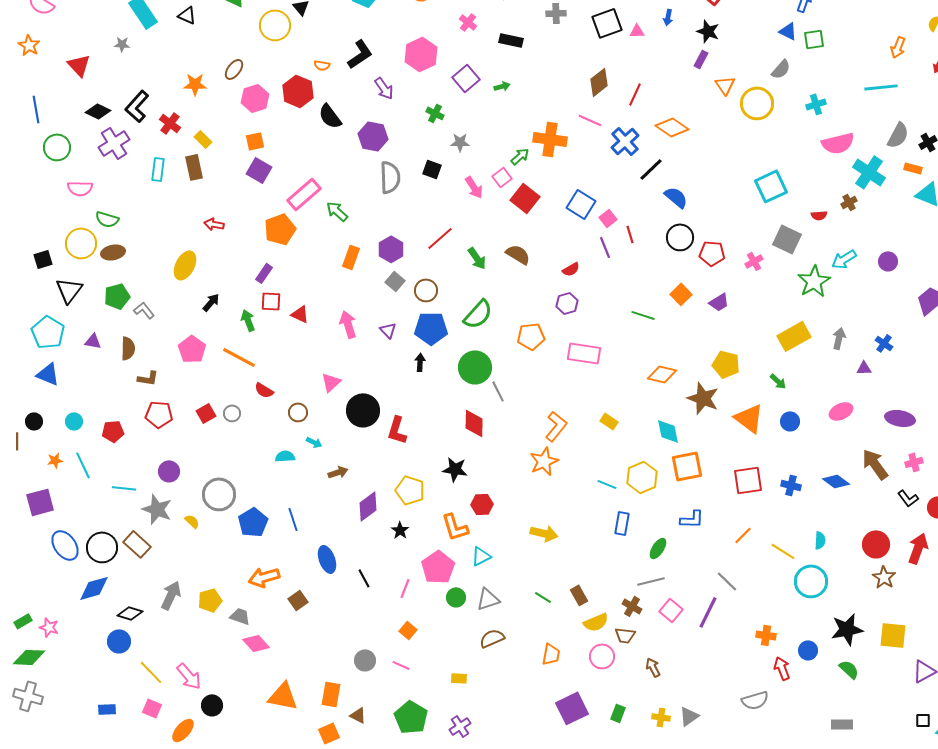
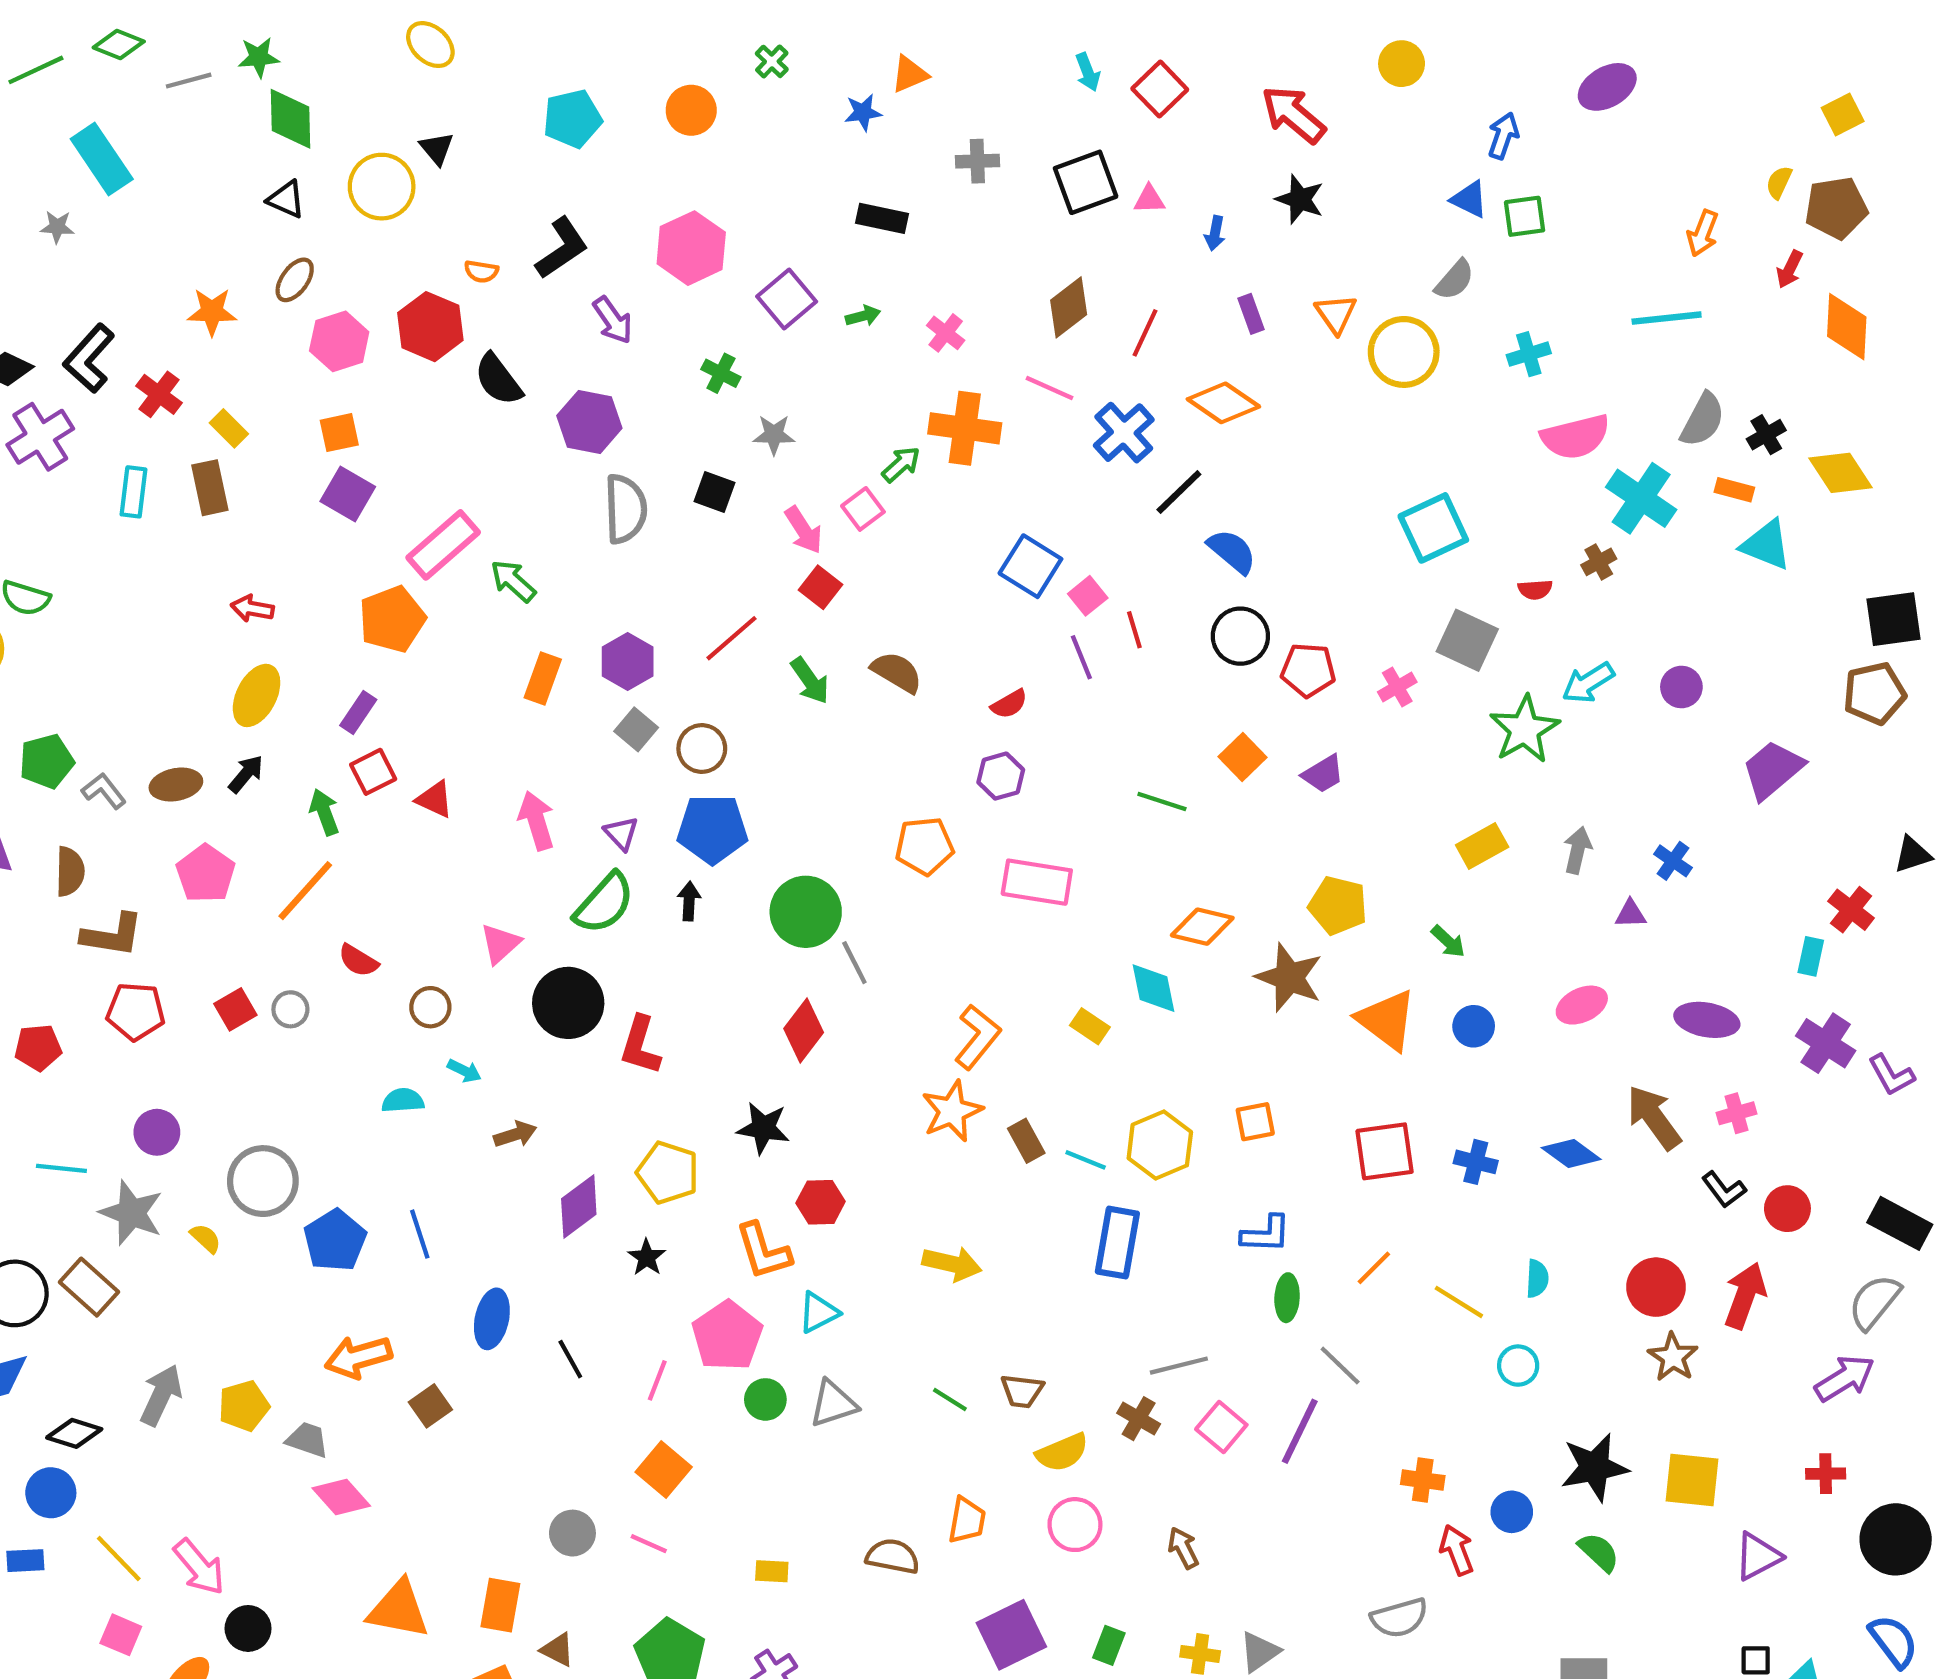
black triangle: (187, 15) -> (286, 199), moved
blue arrow: (668, 17) -> (1215, 233), moved
pink cross: (468, 22) -> (946, 333), moved
purple rectangle: (701, 59) -> (1251, 314), moved, turned -48
red square: (525, 198) -> (821, 587), moved, size x0.7
brown ellipse: (113, 252) -> (176, 785), moved
yellow ellipse: (185, 265) -> (257, 695), moved
red square: (271, 301) -> (373, 772), turned -30
green semicircle: (478, 314) -> (604, 903), moved
yellow rectangle: (794, 336) -> (1482, 846), size x0.7
orange line: (239, 357) -> (305, 891), turned -76
brown L-shape: (148, 378) -> (112, 935), size x1.4
red diamond: (474, 423) -> (804, 1031), turned 36
cyan diamond: (668, 431) -> (1153, 988), moved
orange square: (687, 466) -> (1255, 1122), size x0.6
blue rectangle: (622, 523) -> (1117, 1243), size x1.4
green ellipse: (658, 548) -> (1287, 1298), moved, turned -30
blue ellipse: (327, 559) -> (492, 1319), turned 32
cyan circle: (811, 581) -> (1518, 1366), size x0.6
brown rectangle: (579, 595) -> (1026, 1141), moved
orange square: (408, 630) -> (664, 1469), size x1.4
brown trapezoid: (625, 635) -> (1022, 1391), moved
brown semicircle: (492, 638) -> (893, 1556), moved, turned 35
blue rectangle: (107, 709) -> (25, 1561), moved

